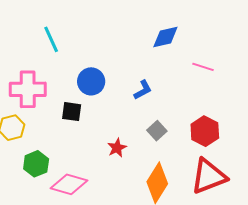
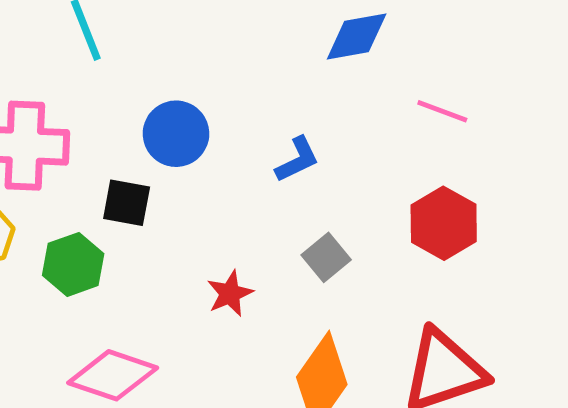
red hexagon: (205, 131) -> (444, 223), moved
green hexagon: (36, 164) -> (73, 264), moved

